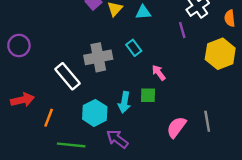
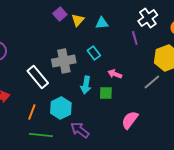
pink arrow: (159, 73) -> (115, 74), turned -32
cyan arrow: (124, 102) -> (86, 85), moved
orange line: (49, 118) -> (32, 112), moved
gray line: (207, 121) -> (152, 82), moved, turned 60

